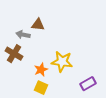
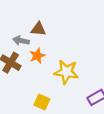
orange star: (41, 70) -> (37, 56), moved

